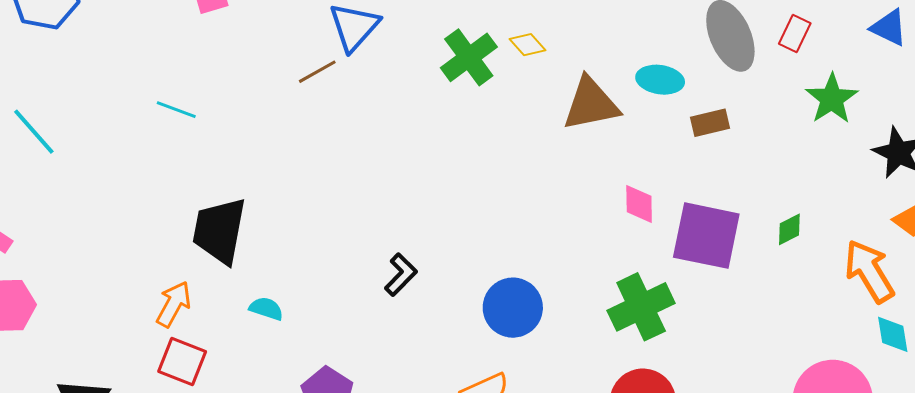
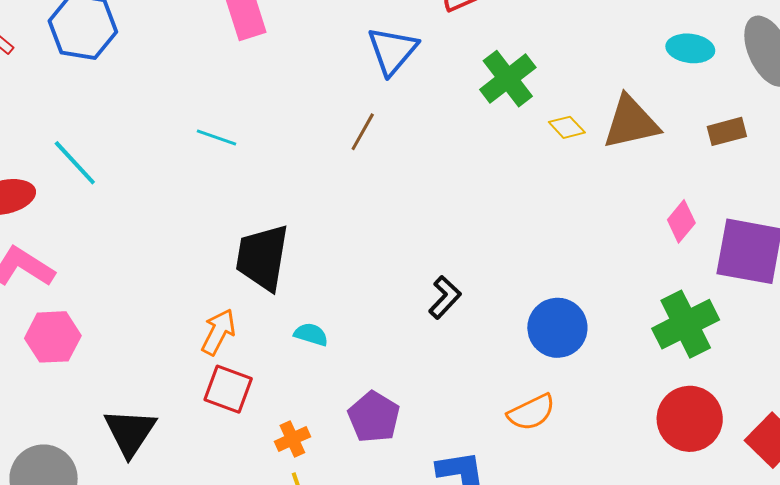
yellow diamond: (528, 45) -> (567, 127), moved
brown line: (317, 72) -> (363, 132), moved, turned -30
cyan ellipse: (660, 80) -> (690, 48), moved
brown rectangle: (710, 123) -> (727, 131), moved
pink diamond: (639, 204) -> (681, 221), turned 42

